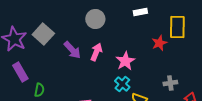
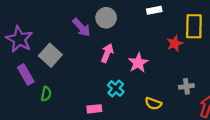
gray square: (43, 34) -> (50, 55), moved
purple arrow: (72, 50) -> (81, 27), moved
cyan cross: (122, 84) -> (116, 88), moved

